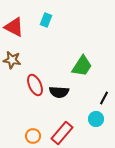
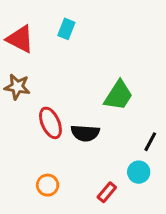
red rectangle: (62, 133) -> (107, 192), moved, size x0.6
orange circle: (33, 136) -> (48, 185), moved

